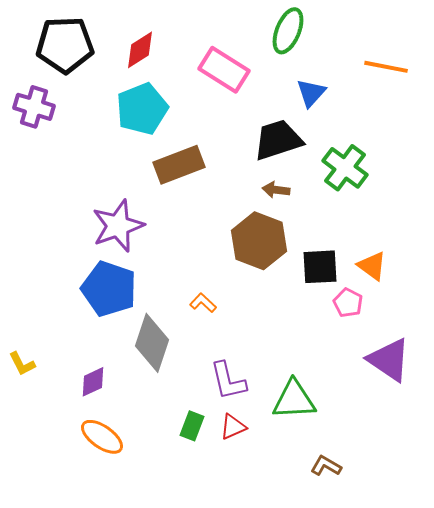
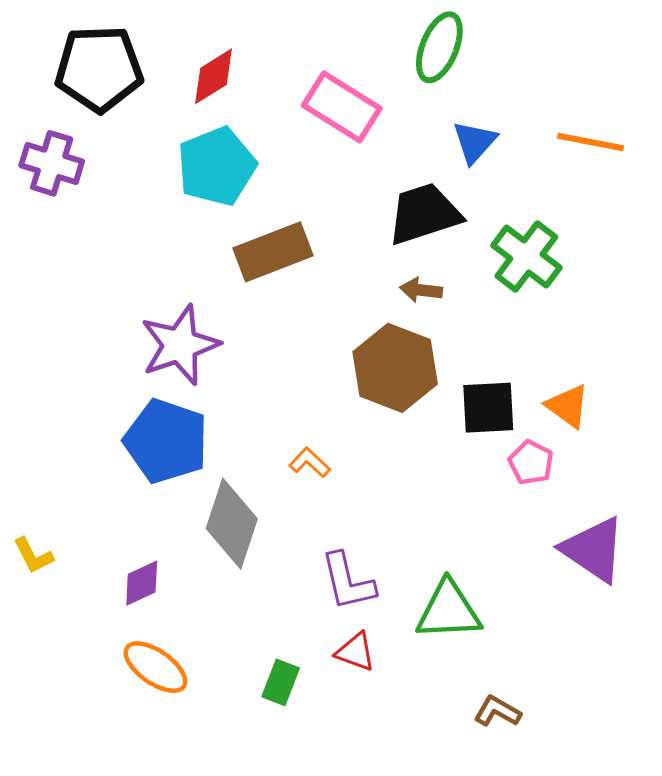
orange line: (386, 67) -> (591, 142), moved
green rectangle: (192, 426) -> (281, 682), moved
red triangle: (233, 427) -> (355, 652), turned 44

